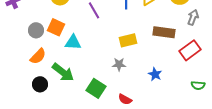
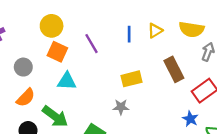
orange square: (56, 27) -> (57, 52), moved
brown rectangle: (164, 32) -> (174, 69), turned 55
blue star: (155, 74) -> (190, 119), moved

